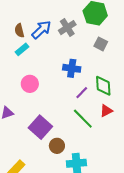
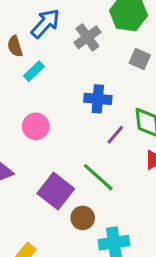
blue arrow: (41, 30) -> (45, 23), moved
cyan rectangle: (22, 49) -> (34, 71), moved
green line: (83, 119) -> (98, 177), moved

